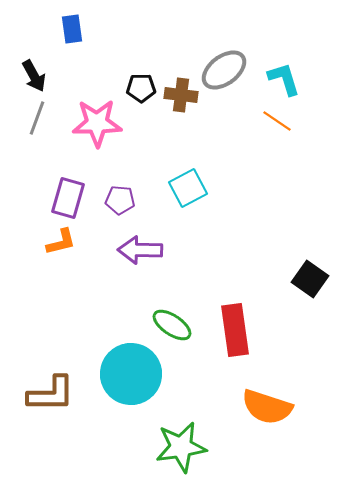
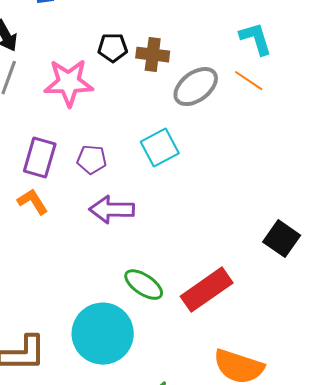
gray ellipse: (224, 70) -> (196, 87), moved
orange L-shape: (61, 242) -> (33, 202), turned -108
red rectangle: (235, 330) -> (207, 290), turned 63

